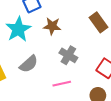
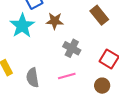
gray semicircle: (29, 64) -> (33, 78), moved, turned 126

